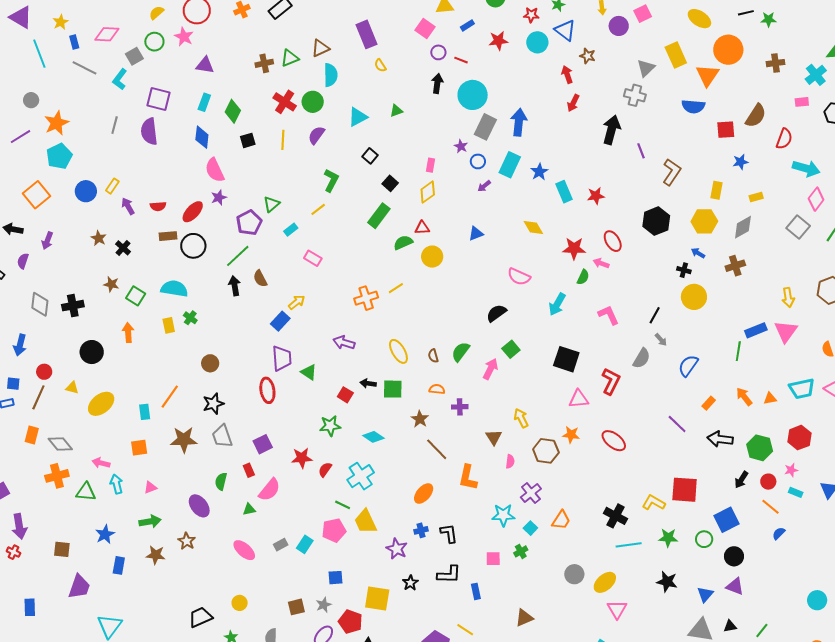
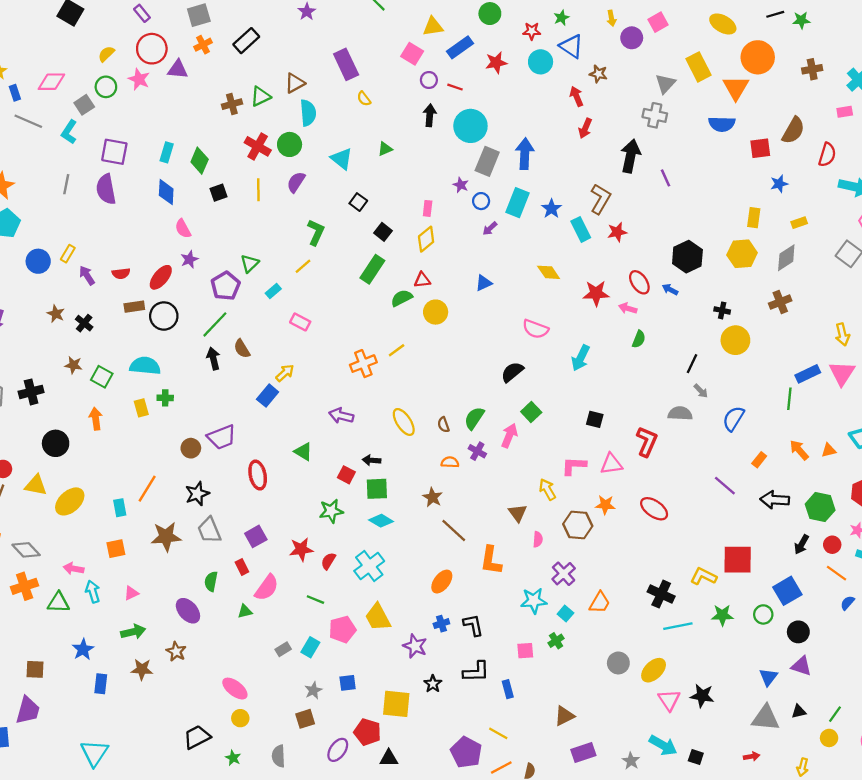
blue rectangle: (467, 25) -> (460, 47), size x1.6
purple triangle: (205, 65) -> (178, 69), moved
cyan triangle: (358, 117) -> (342, 159), turned -50
pink semicircle: (215, 170) -> (183, 229), size x0.7
brown L-shape: (672, 172) -> (600, 199), moved
blue arrow: (698, 253) -> (670, 289), moved
green semicircle: (583, 277) -> (639, 339), moved
pink L-shape: (609, 315) -> (574, 466), moved, turned -60
green cross: (190, 318) -> (165, 398), turned -32
purple trapezoid: (282, 358) -> (222, 437), moved, turned 76
gray semicircle: (642, 358) -> (680, 413), turned -115
black square: (566, 359) -> (595, 419), size x0.6
yellow triangle: (72, 388) -> (36, 485), size x1.5
green square: (393, 389) -> (377, 489), moved
purple cross: (460, 407) -> (477, 451), moved, turned 35
green line: (343, 505) -> (315, 600), moved
pink ellipse: (244, 550) -> (235, 689), moved
black star: (667, 582) -> (702, 696), moved
purple trapezoid: (79, 587) -> (28, 710), moved
gray star: (324, 605) -> (313, 690), moved

